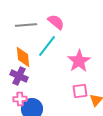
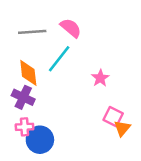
pink star: (79, 61) -> (100, 78), size x0.6
pink square: (80, 91) -> (113, 117), moved, turned 35

